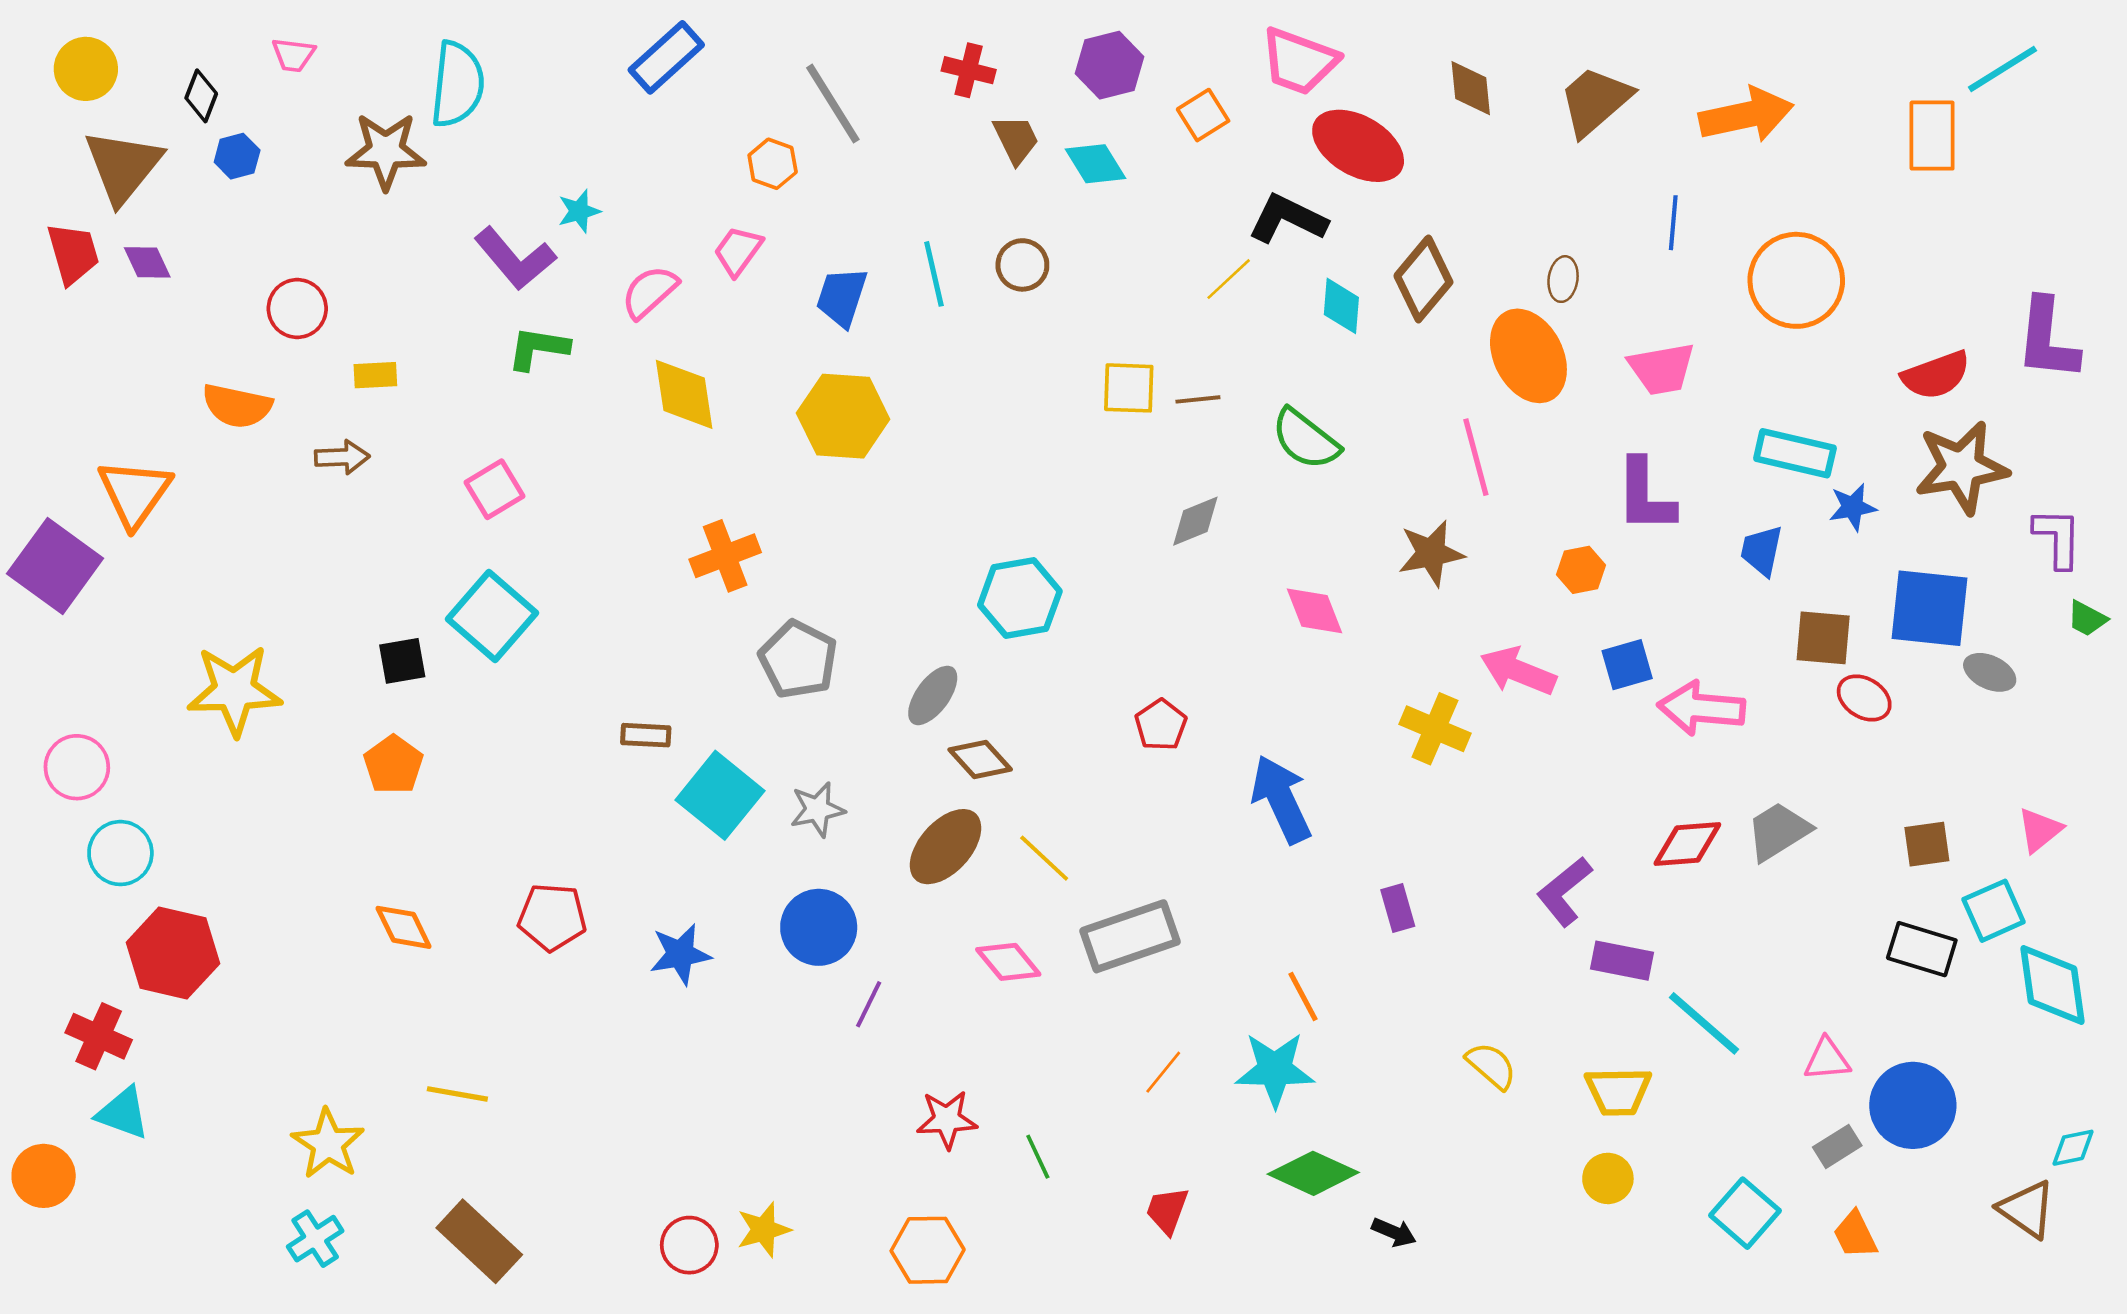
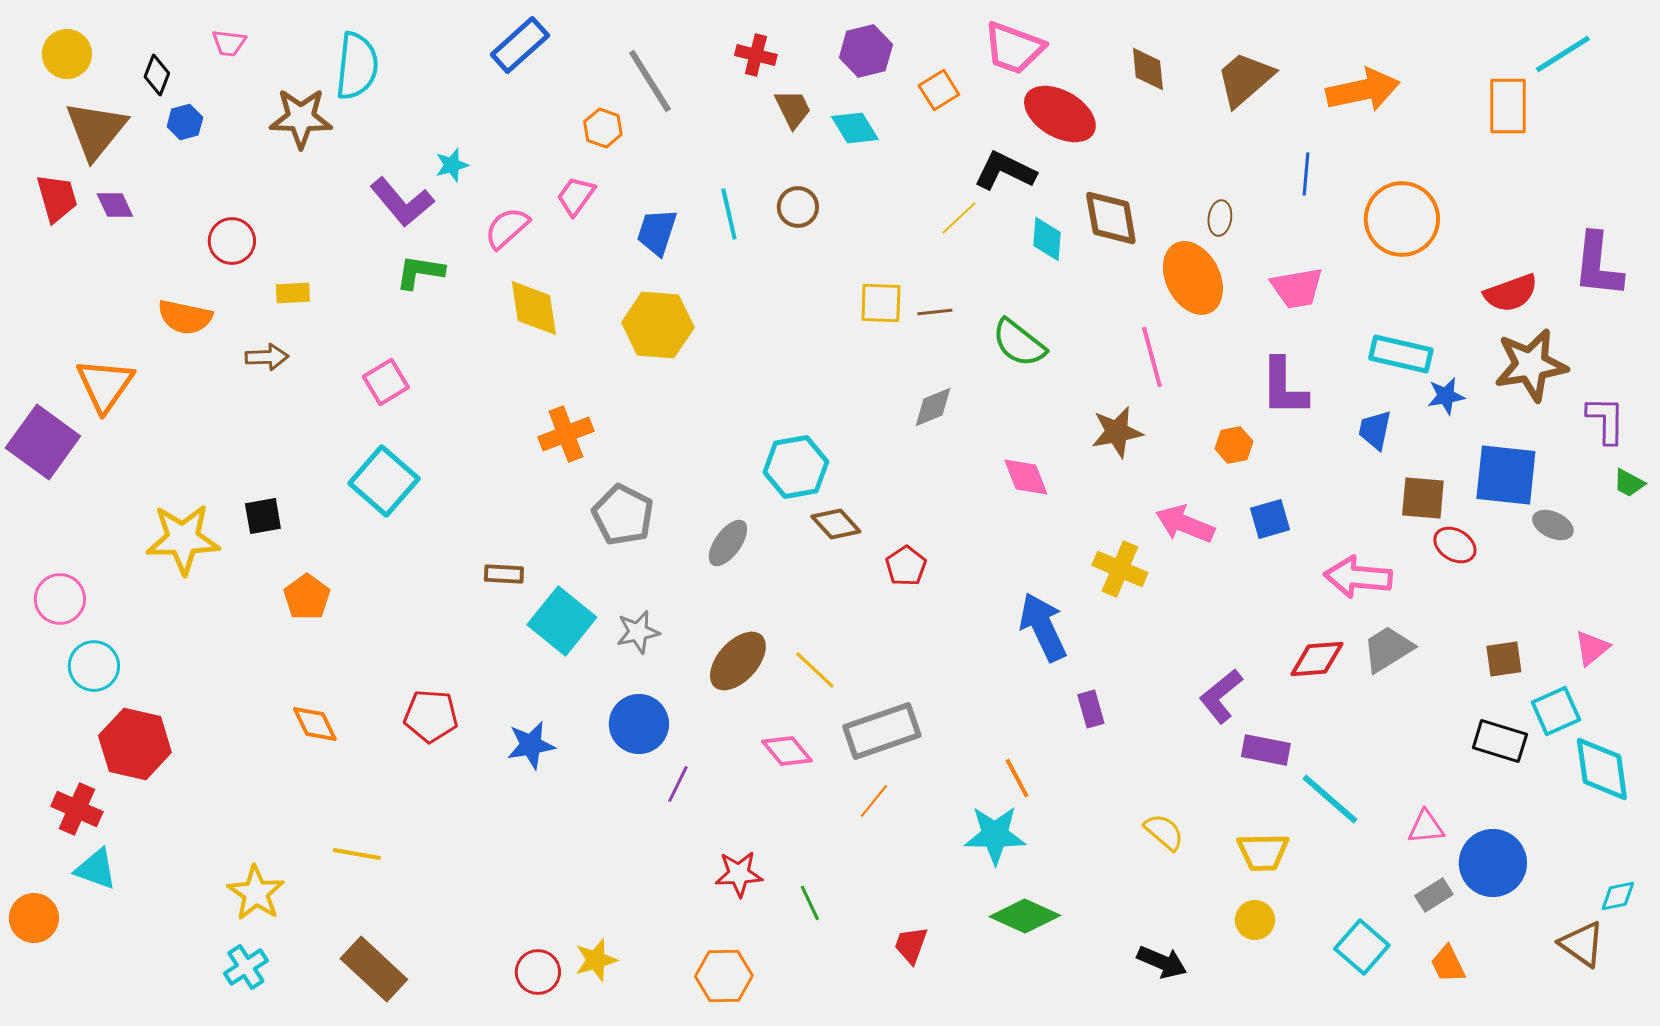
brown diamond: (1423, 279) -> (1111, 218), turned -50
black square: (402, 661) -> (263, 516), moved
pink arrow: (1701, 708) -> (1358, 577), moved
brown diamond: (980, 759) -> (836, 524), moved
blue arrow: (1281, 799) -> (1043, 627), moved
orange line: (1163, 1072) -> (874, 801), moved
black arrow: (1394, 1232) -> (1162, 962), moved, size x1.4

